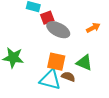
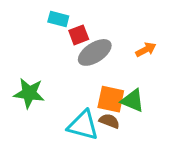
gray ellipse: (58, 30) -> (95, 52), turned -60
orange square: (56, 62) -> (111, 99), moved

